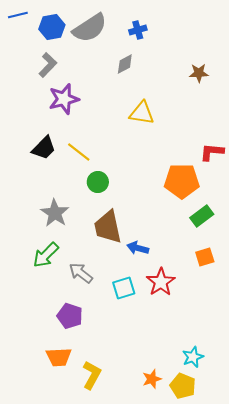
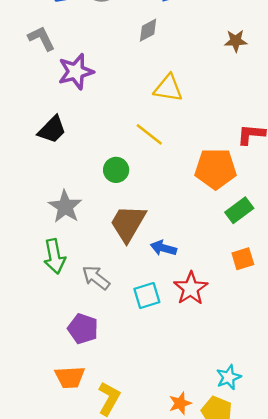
gray L-shape: (48, 65) -> (41, 38), moved, turned -70
yellow line: (79, 152) -> (149, 134), moved
brown trapezoid: (108, 227) -> (128, 223), turned 42
green arrow: (46, 255) -> (54, 256), turned -56

